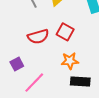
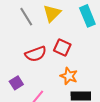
orange star: (70, 61) -> (69, 76), turned 30

